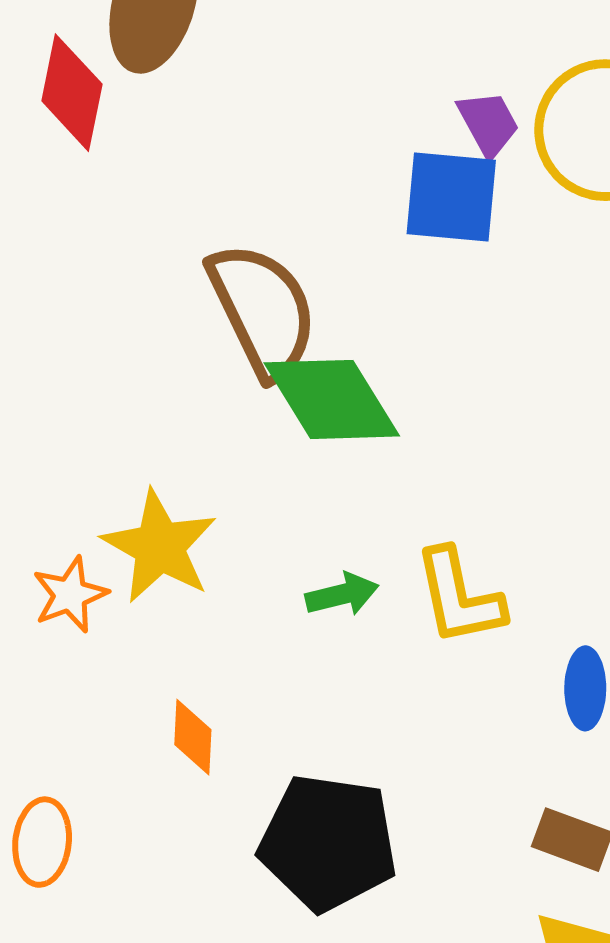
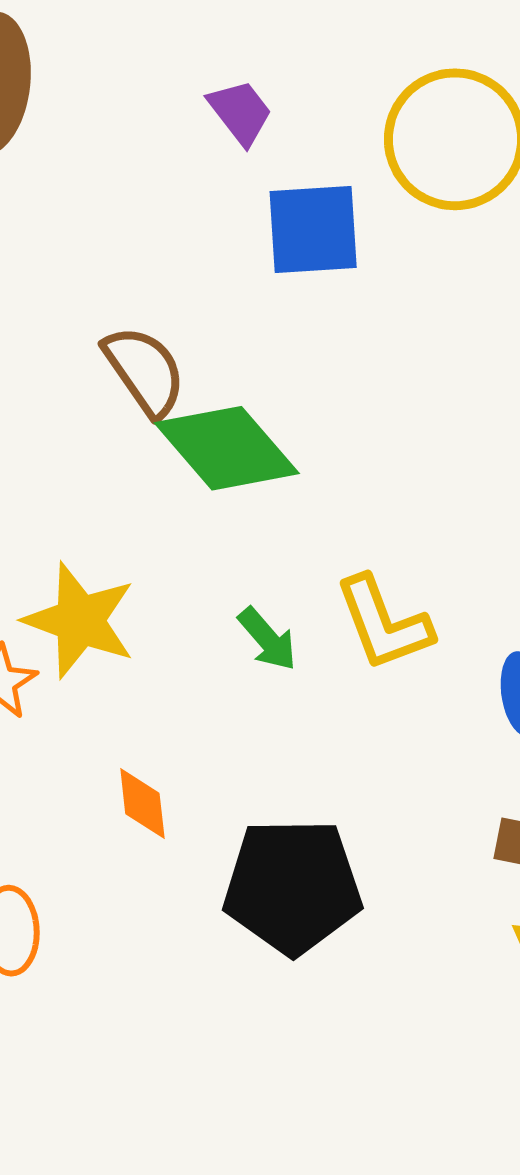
purple trapezoid: (488, 124) -> (240, 112), moved
brown semicircle: (263, 310) -> (145, 371), size x0.7
green arrow: (342, 594) -> (268, 639), turned 72

